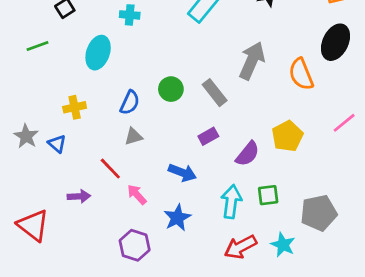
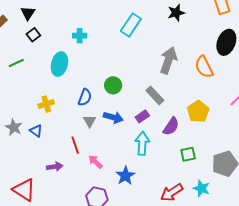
gray rectangle: (215, 93) -> (155, 95), moved
gray triangle: (133, 136) -> (90, 121), turned -40
red line: (110, 169) -> (75, 145), turned 30
blue arrow: (182, 173) -> (113, 117), moved
cyan arrow: (231, 202) -> (142, 143), moved

